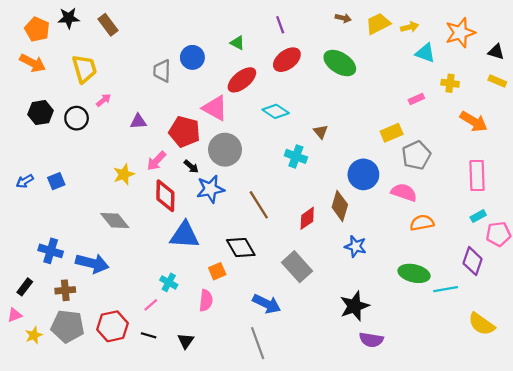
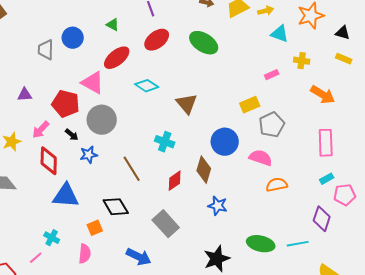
brown triangle: (321, 132) -> (187, 104), size x1.6
cyan cross: (296, 156) -> (165, 142), moved
blue star: (210, 189) -> (89, 155), size x0.7
green ellipse: (414, 273) -> (261, 244), moved

